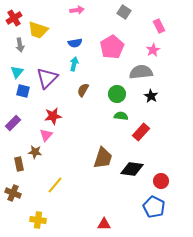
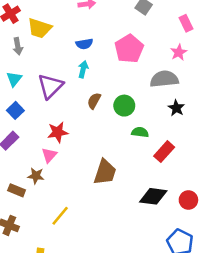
blue square: (23, 91) -> (15, 110), moved, turned 32
green circle: (117, 94) -> (124, 106), moved
brown trapezoid: (103, 158) -> (105, 172), moved
brown rectangle: (19, 164) -> (17, 190), turned -56
red circle: (161, 181) -> (188, 200), moved

